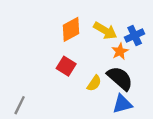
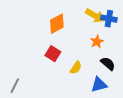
yellow arrow: (105, 31) -> (95, 16), moved
blue cross: (135, 35) -> (109, 19), moved, turned 35
black semicircle: (120, 78) -> (108, 64), moved, size x0.7

